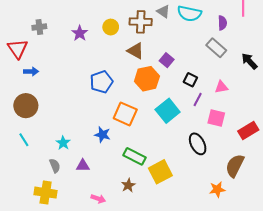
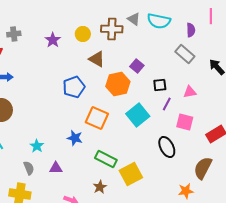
brown triangle: (136, 51) -> (97, 59), moved
black square: (190, 80) -> (160, 85), turned -32

